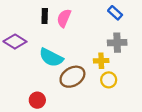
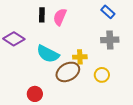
yellow cross: (101, 61) -> (80, 57), moved

